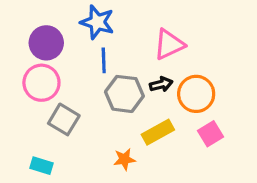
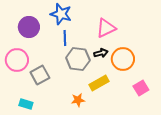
pink circle: (41, 83) -> (17, 60), moved
gray square: (64, 119) -> (40, 75), turned 30
pink square: (211, 134) -> (141, 88), moved

